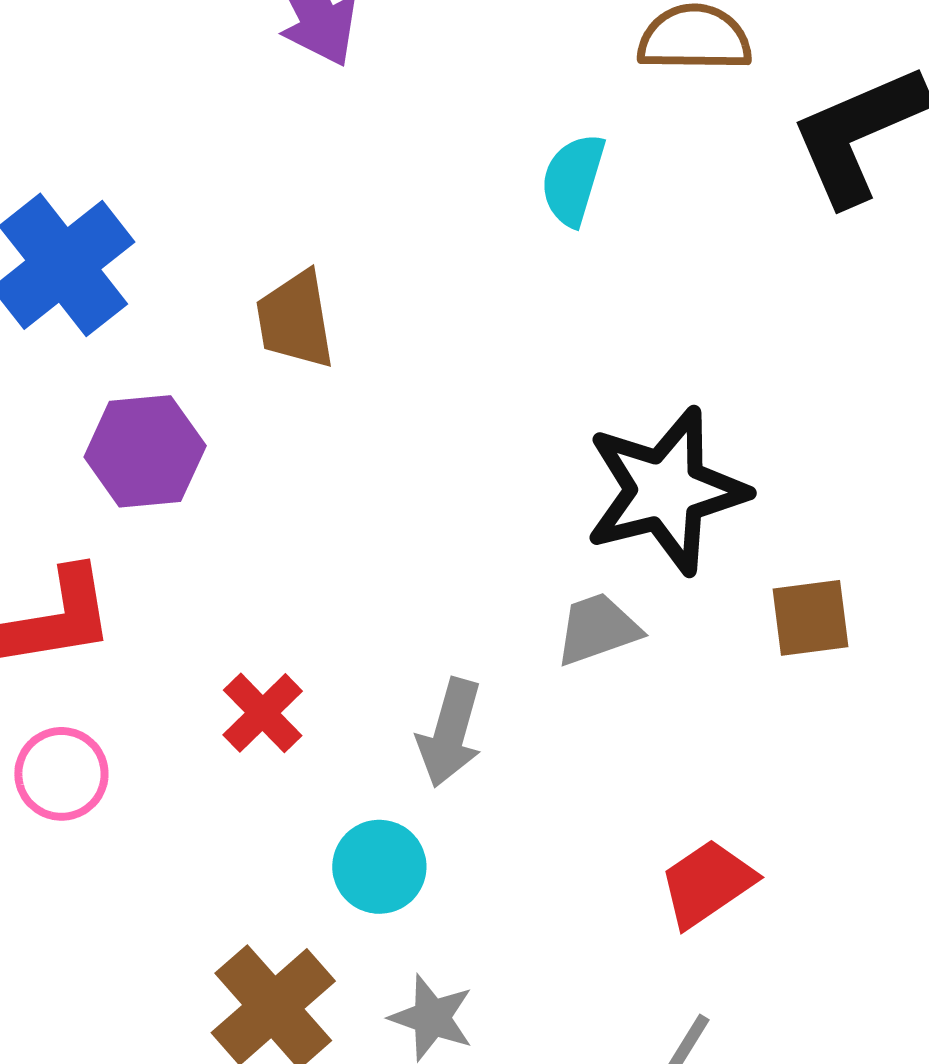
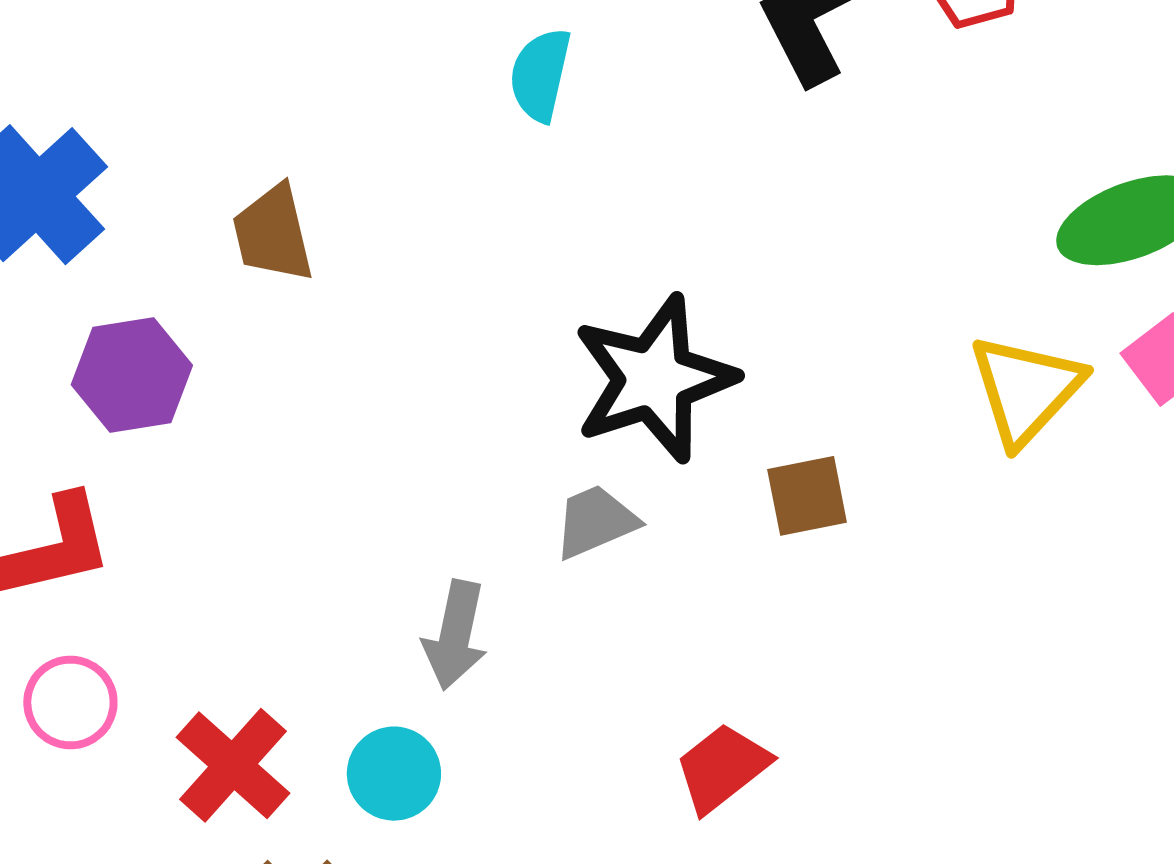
red cross: (263, 713) -> (233, 765), moved, size x1.4

